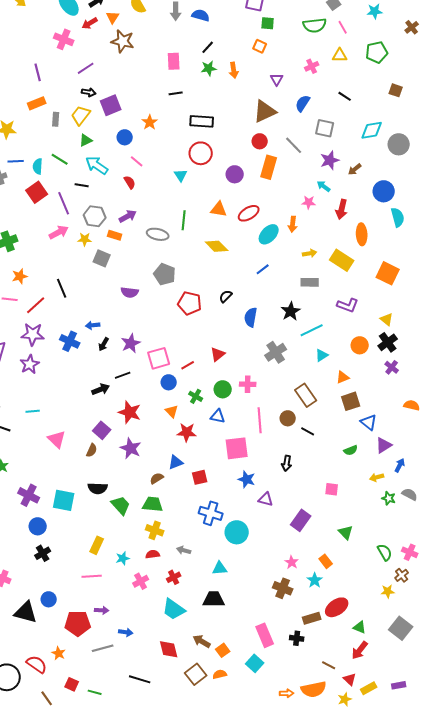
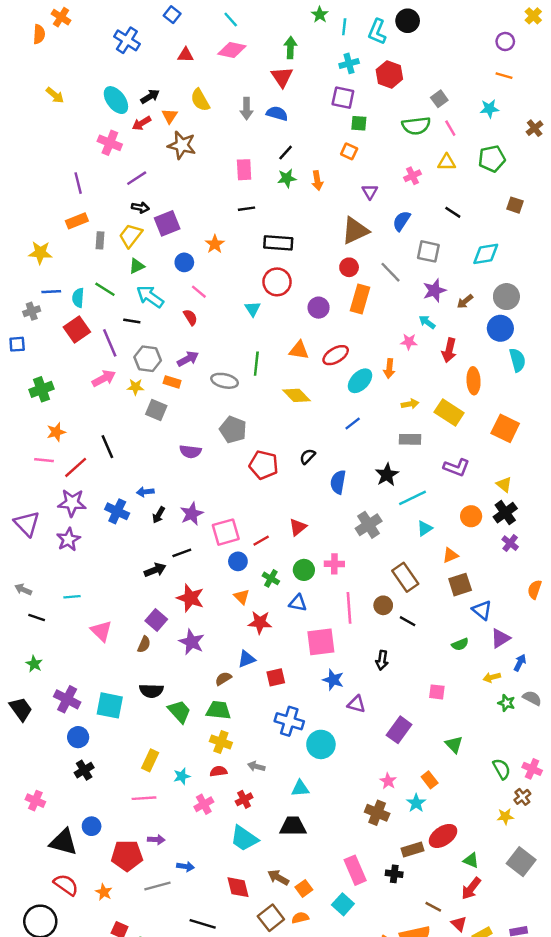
gray circle: (399, 144) -> (506, 297), moved
orange semicircle: (412, 405) -> (535, 589), turned -84
red semicircle: (37, 664) -> (66, 885), moved

